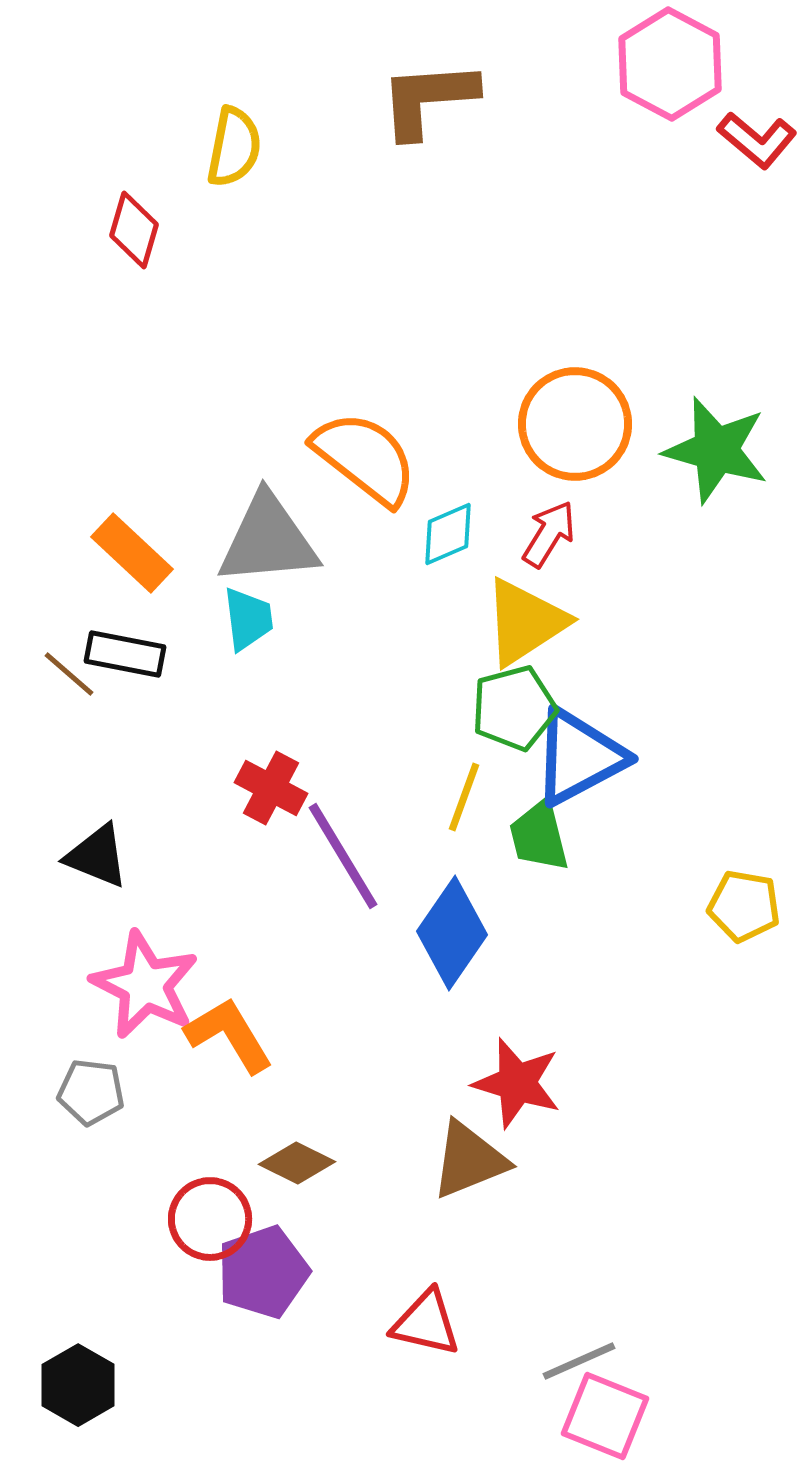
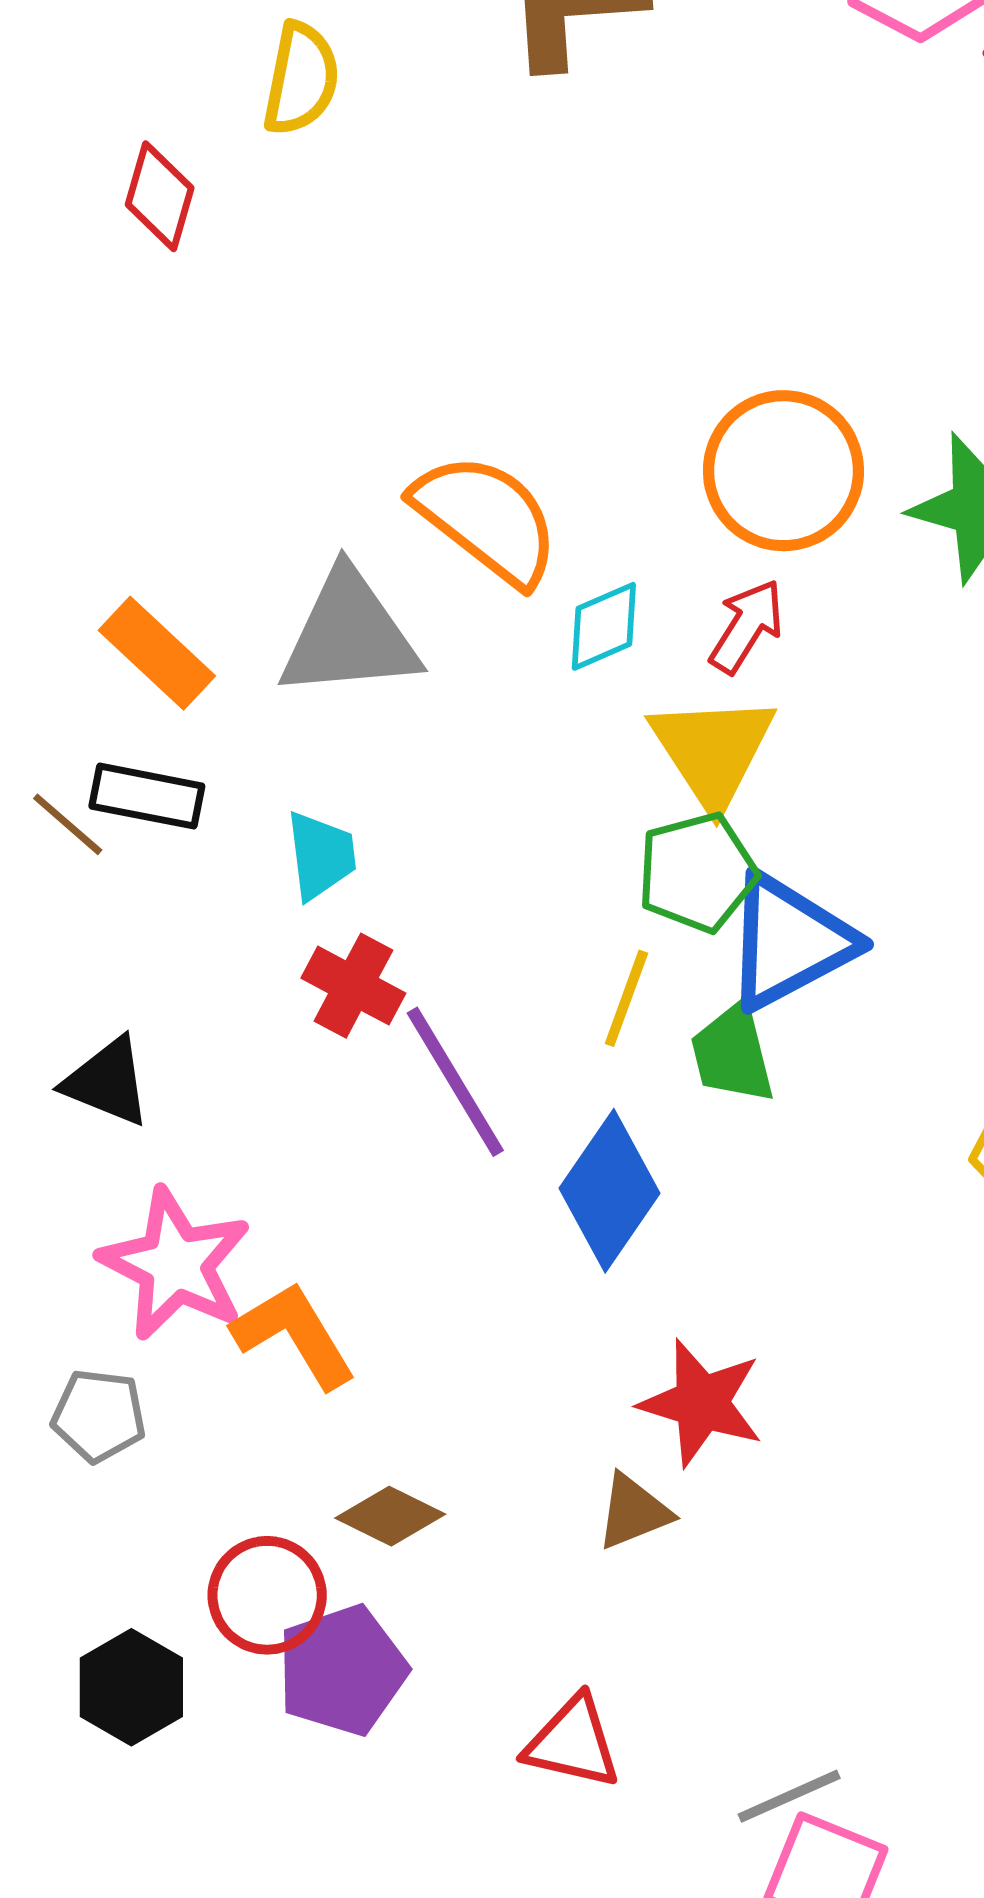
cyan trapezoid: (248, 619) -> (321, 855), moved
yellow triangle: (525, 622) -> (713, 751), turned -30
brown triangle: (469, 1160) -> (634, 1512), size x0.7
black hexagon: (78, 1385) -> (131, 1687), moved

